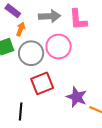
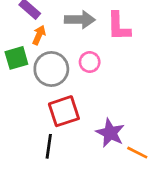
pink circle: (59, 47) -> (90, 62), size x0.6
black line: (21, 112) -> (49, 146), moved

